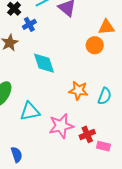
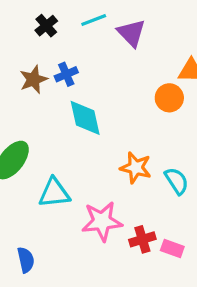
blue cross: (29, 24) -> (66, 74), moved
cyan semicircle: (105, 96) -> (177, 181), turned -60
pink rectangle: (103, 146) -> (172, 248), moved

